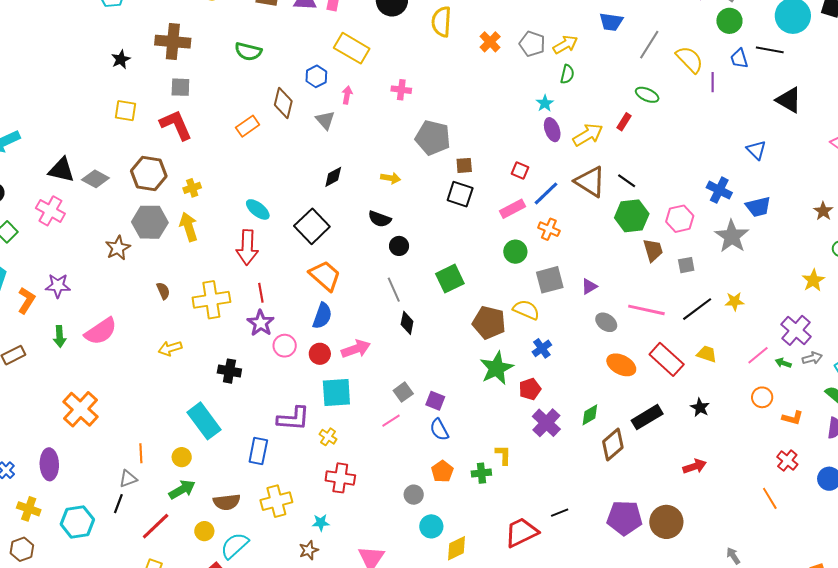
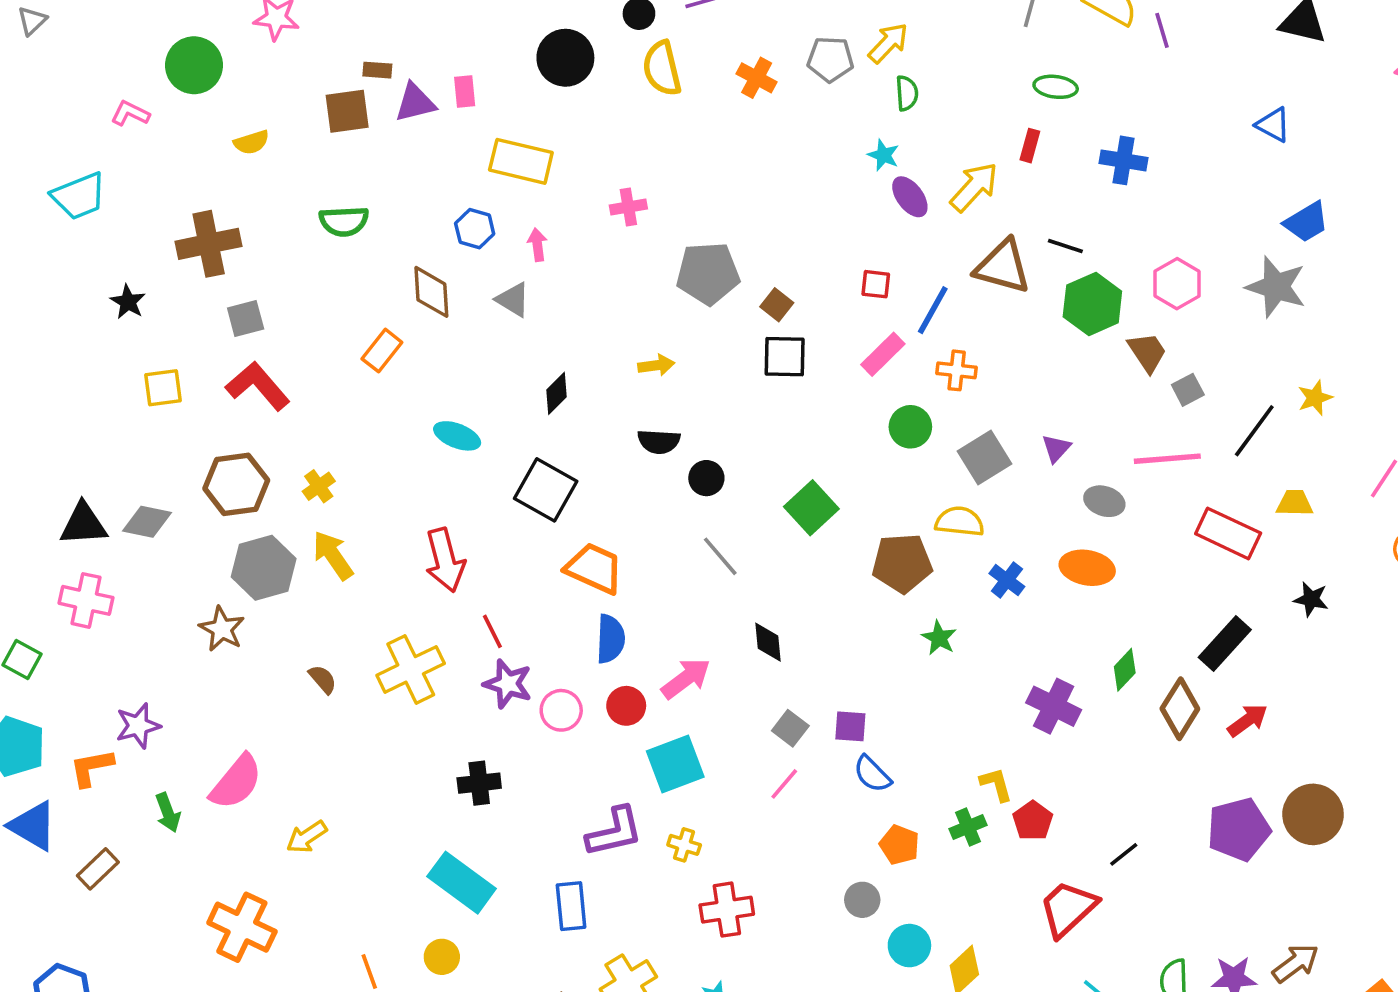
brown square: (464, 165) -> (777, 305), turned -30
blue cross: (719, 190) -> (1123, 160), moved
cyan ellipse: (258, 209) -> (457, 436), moved
gray square: (686, 265) -> (1188, 390), moved
orange L-shape: (26, 300) -> (91, 768), turned -116
black diamond: (407, 323) -> (768, 642), moved
yellow arrow: (170, 348) -> (307, 837), moved
orange ellipse: (621, 365) -> (1087, 568), moved
green star: (497, 368) -> (939, 638), size x0.6
red pentagon: (530, 389) -> (1033, 821), moved
red arrow: (695, 466) -> (1247, 720), moved

